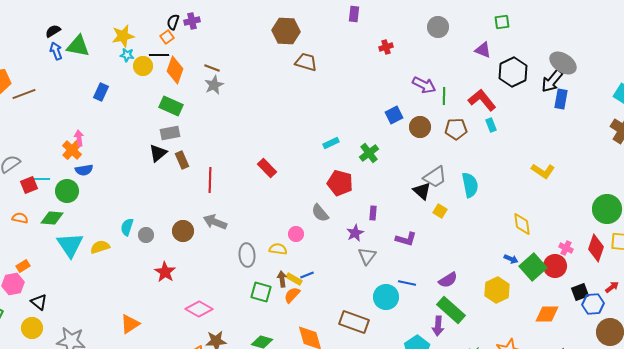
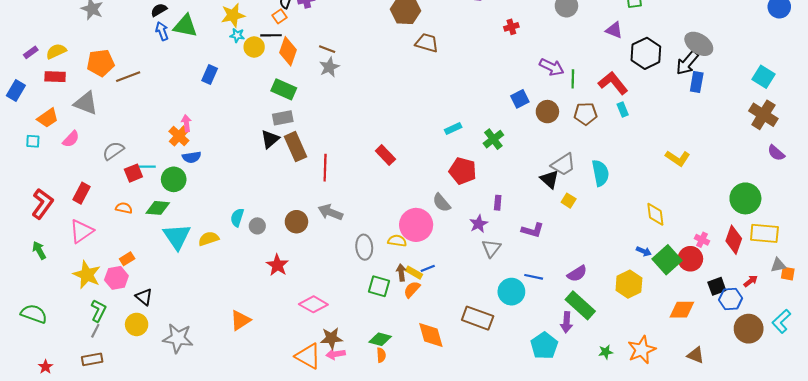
brown rectangle: (182, 160) -> (295, 147), size x1.5
pink circle: (296, 234) -> (416, 225), size x2.0

